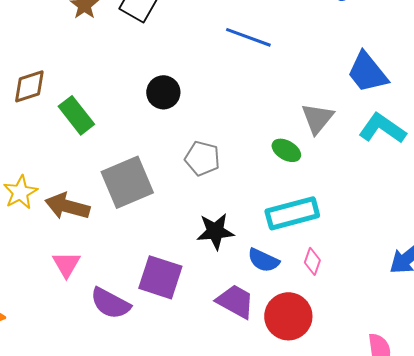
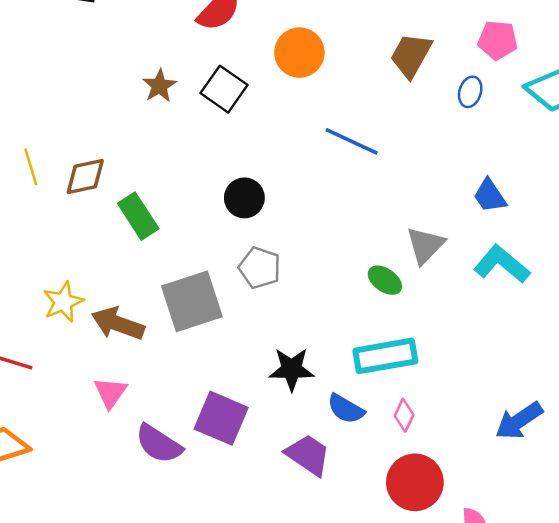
blue trapezoid: (367, 72) -> (490, 196), size x0.7
gray pentagon: (202, 158) -> (260, 268), moved
red circle: (288, 316) -> (415, 482), moved

